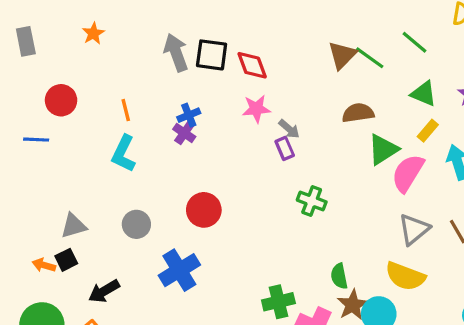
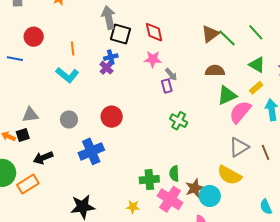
black square: (212, 55) -> (121, 34), moved
cyan L-shape: (124, 154) -> (67, 75), turned -85
green semicircle: (339, 276) -> (174, 174), moved

